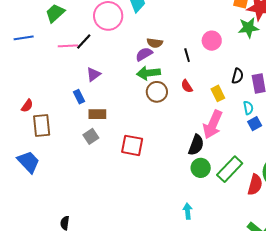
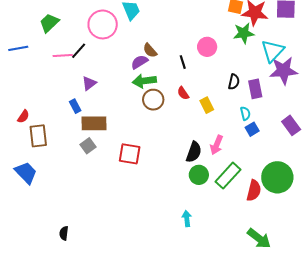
brown semicircle: (155, 43) -> (150, 50), turned 42
yellow rectangle: (218, 93) -> (207, 105), moved
brown rectangle: (97, 114) -> (94, 123), size x1.4
pink arrow: (213, 125) -> (217, 145), moved, size x0.7

